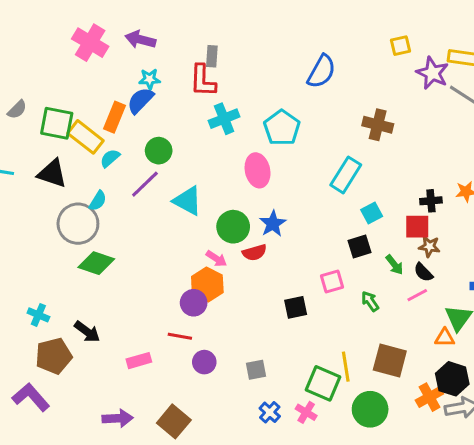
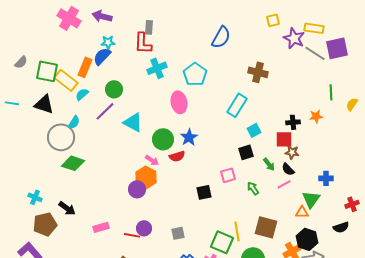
red line: (180, 336) -> (132, 235), moved

